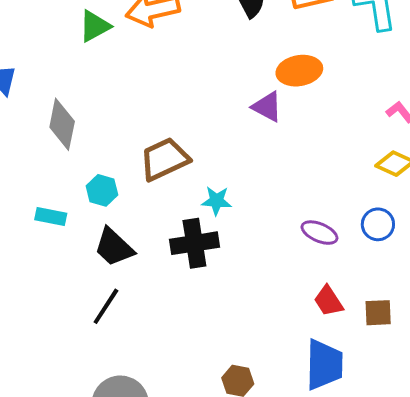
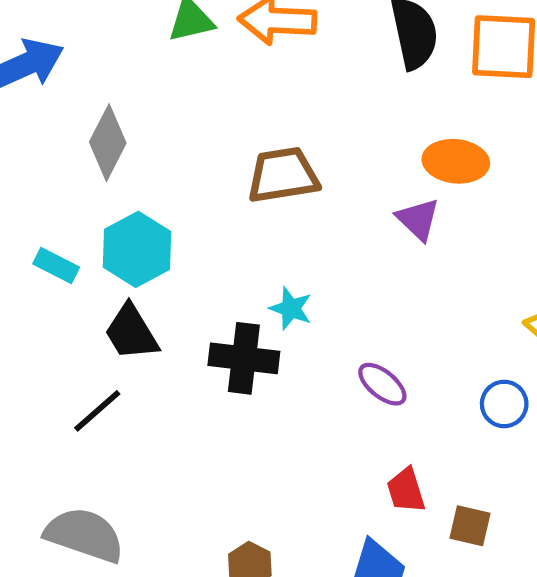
purple triangle: (267, 107) -> (418, 219), moved
brown trapezoid: (165, 159) -> (283, 175), moved
cyan hexagon: (102, 190) -> (137, 249), size x1.6
purple ellipse: (319, 233) -> (382, 384), moved

